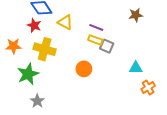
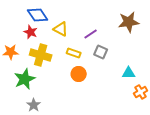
brown star: (136, 15) -> (129, 22), size x1.5
purple line: (96, 27) -> (91, 34), turned -56
yellow rectangle: (95, 40) -> (74, 53), moved

